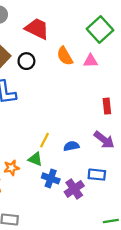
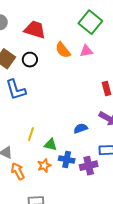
yellow line: (44, 140) -> (31, 134), moved
orange star: (11, 168) -> (44, 166), moved
purple cross: (74, 189) -> (89, 166), turned 30

